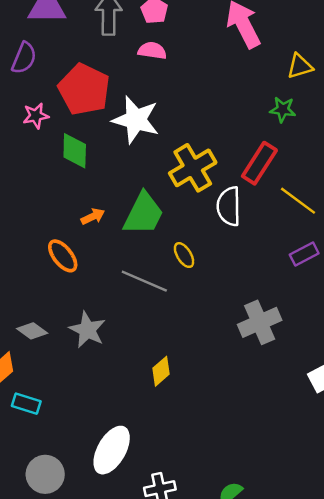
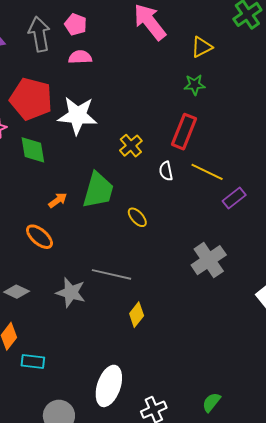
yellow cross: (193, 168) -> (131, 146), size x0.6
yellow line: (298, 201) -> (207, 172), moved
white semicircle: (229, 206) -> (166, 171), size x0.6
gray line: (144, 281) -> (112, 274), moved
gray diamond: (32, 331) -> (17, 292), moved

